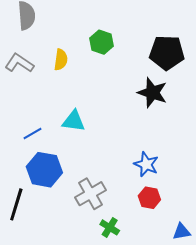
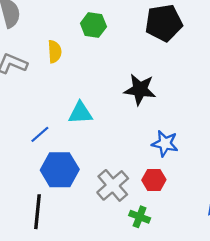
black star: (152, 93) -> (140, 90), moved
red hexagon: (149, 198) -> (154, 180), moved

